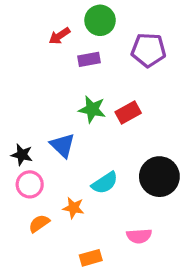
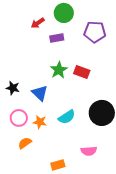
green star: (92, 109) -> (59, 70), turned 30
red rectangle: (128, 113) -> (82, 72), turned 49
black star: (22, 155) -> (13, 88), moved
orange star: (73, 208) -> (40, 122), moved

